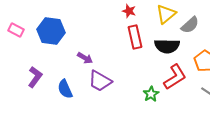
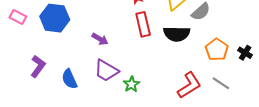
purple arrow: (85, 58) -> (100, 39), moved
red L-shape: (175, 77) -> (189, 85), moved
green star: (151, 94) -> (131, 84), moved

